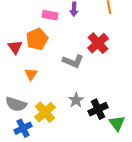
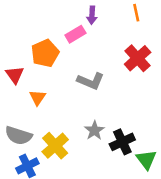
pink rectangle: (50, 15) -> (75, 34), moved, turned -42
red cross: (98, 43) -> (138, 58), moved
red triangle: (15, 47) -> (15, 75), moved

